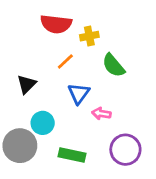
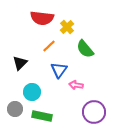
yellow cross: (89, 36) -> (67, 27), turned -32
gray circle: (20, 146) -> (15, 109), size x0.6
green rectangle: (72, 155) -> (42, 116), moved

